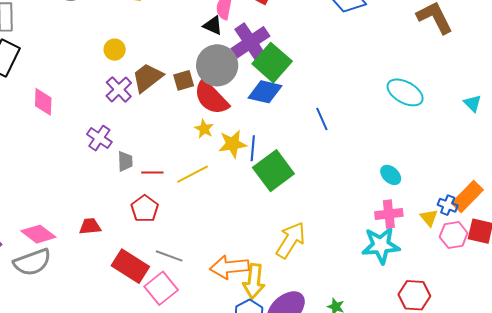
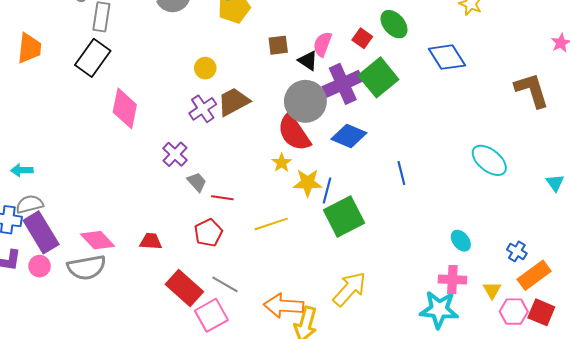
green square: (272, 63) -> (378, 77), moved
brown square: (184, 80) -> (278, 45), moved
pink diamond: (43, 102) -> (125, 108), size x1.4
gray trapezoid: (125, 161) -> (197, 182), turned -50
yellow line: (193, 174) -> (271, 224), moved
blue cross: (448, 205) -> (517, 251), moved

